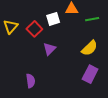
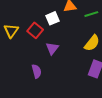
purple semicircle: (31, 81) -> (37, 71), moved

